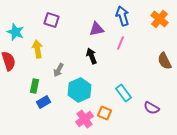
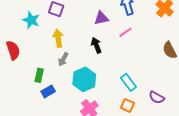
cyan star: (16, 32) -> (31, 20), moved
pink line: (120, 43) -> (125, 32), turned 32
yellow arrow: (38, 49) -> (58, 38), moved
orange square: (104, 113) -> (127, 105), moved

